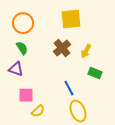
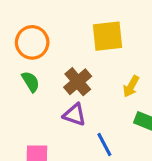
brown cross: (62, 48) -> (78, 82), moved
purple triangle: (16, 69) -> (75, 115), moved

